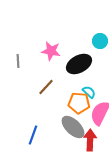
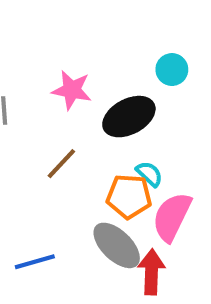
blue line: (33, 135) -> (35, 262), turned 54

